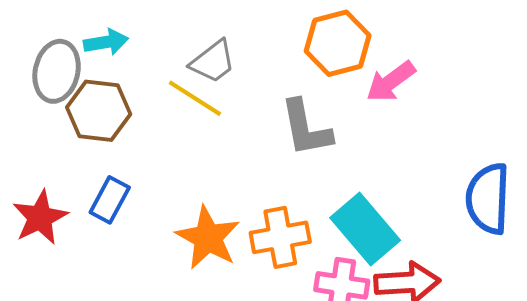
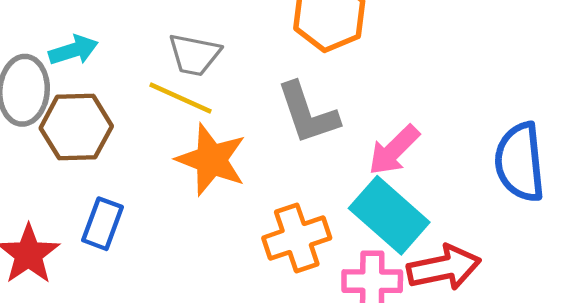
gray trapezoid: (213, 62) -> (194, 55), turned 57
pink arrow: (391, 82) -> (394, 150), moved
orange star: (208, 238) -> (211, 160), moved

